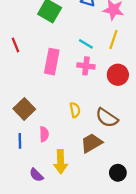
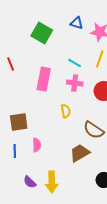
brown square: (24, 109) -> (19, 122), turned 36
yellow semicircle: (75, 110) -> (66, 111), moved
yellow arrow: (61, 162) -> (52, 182), moved

